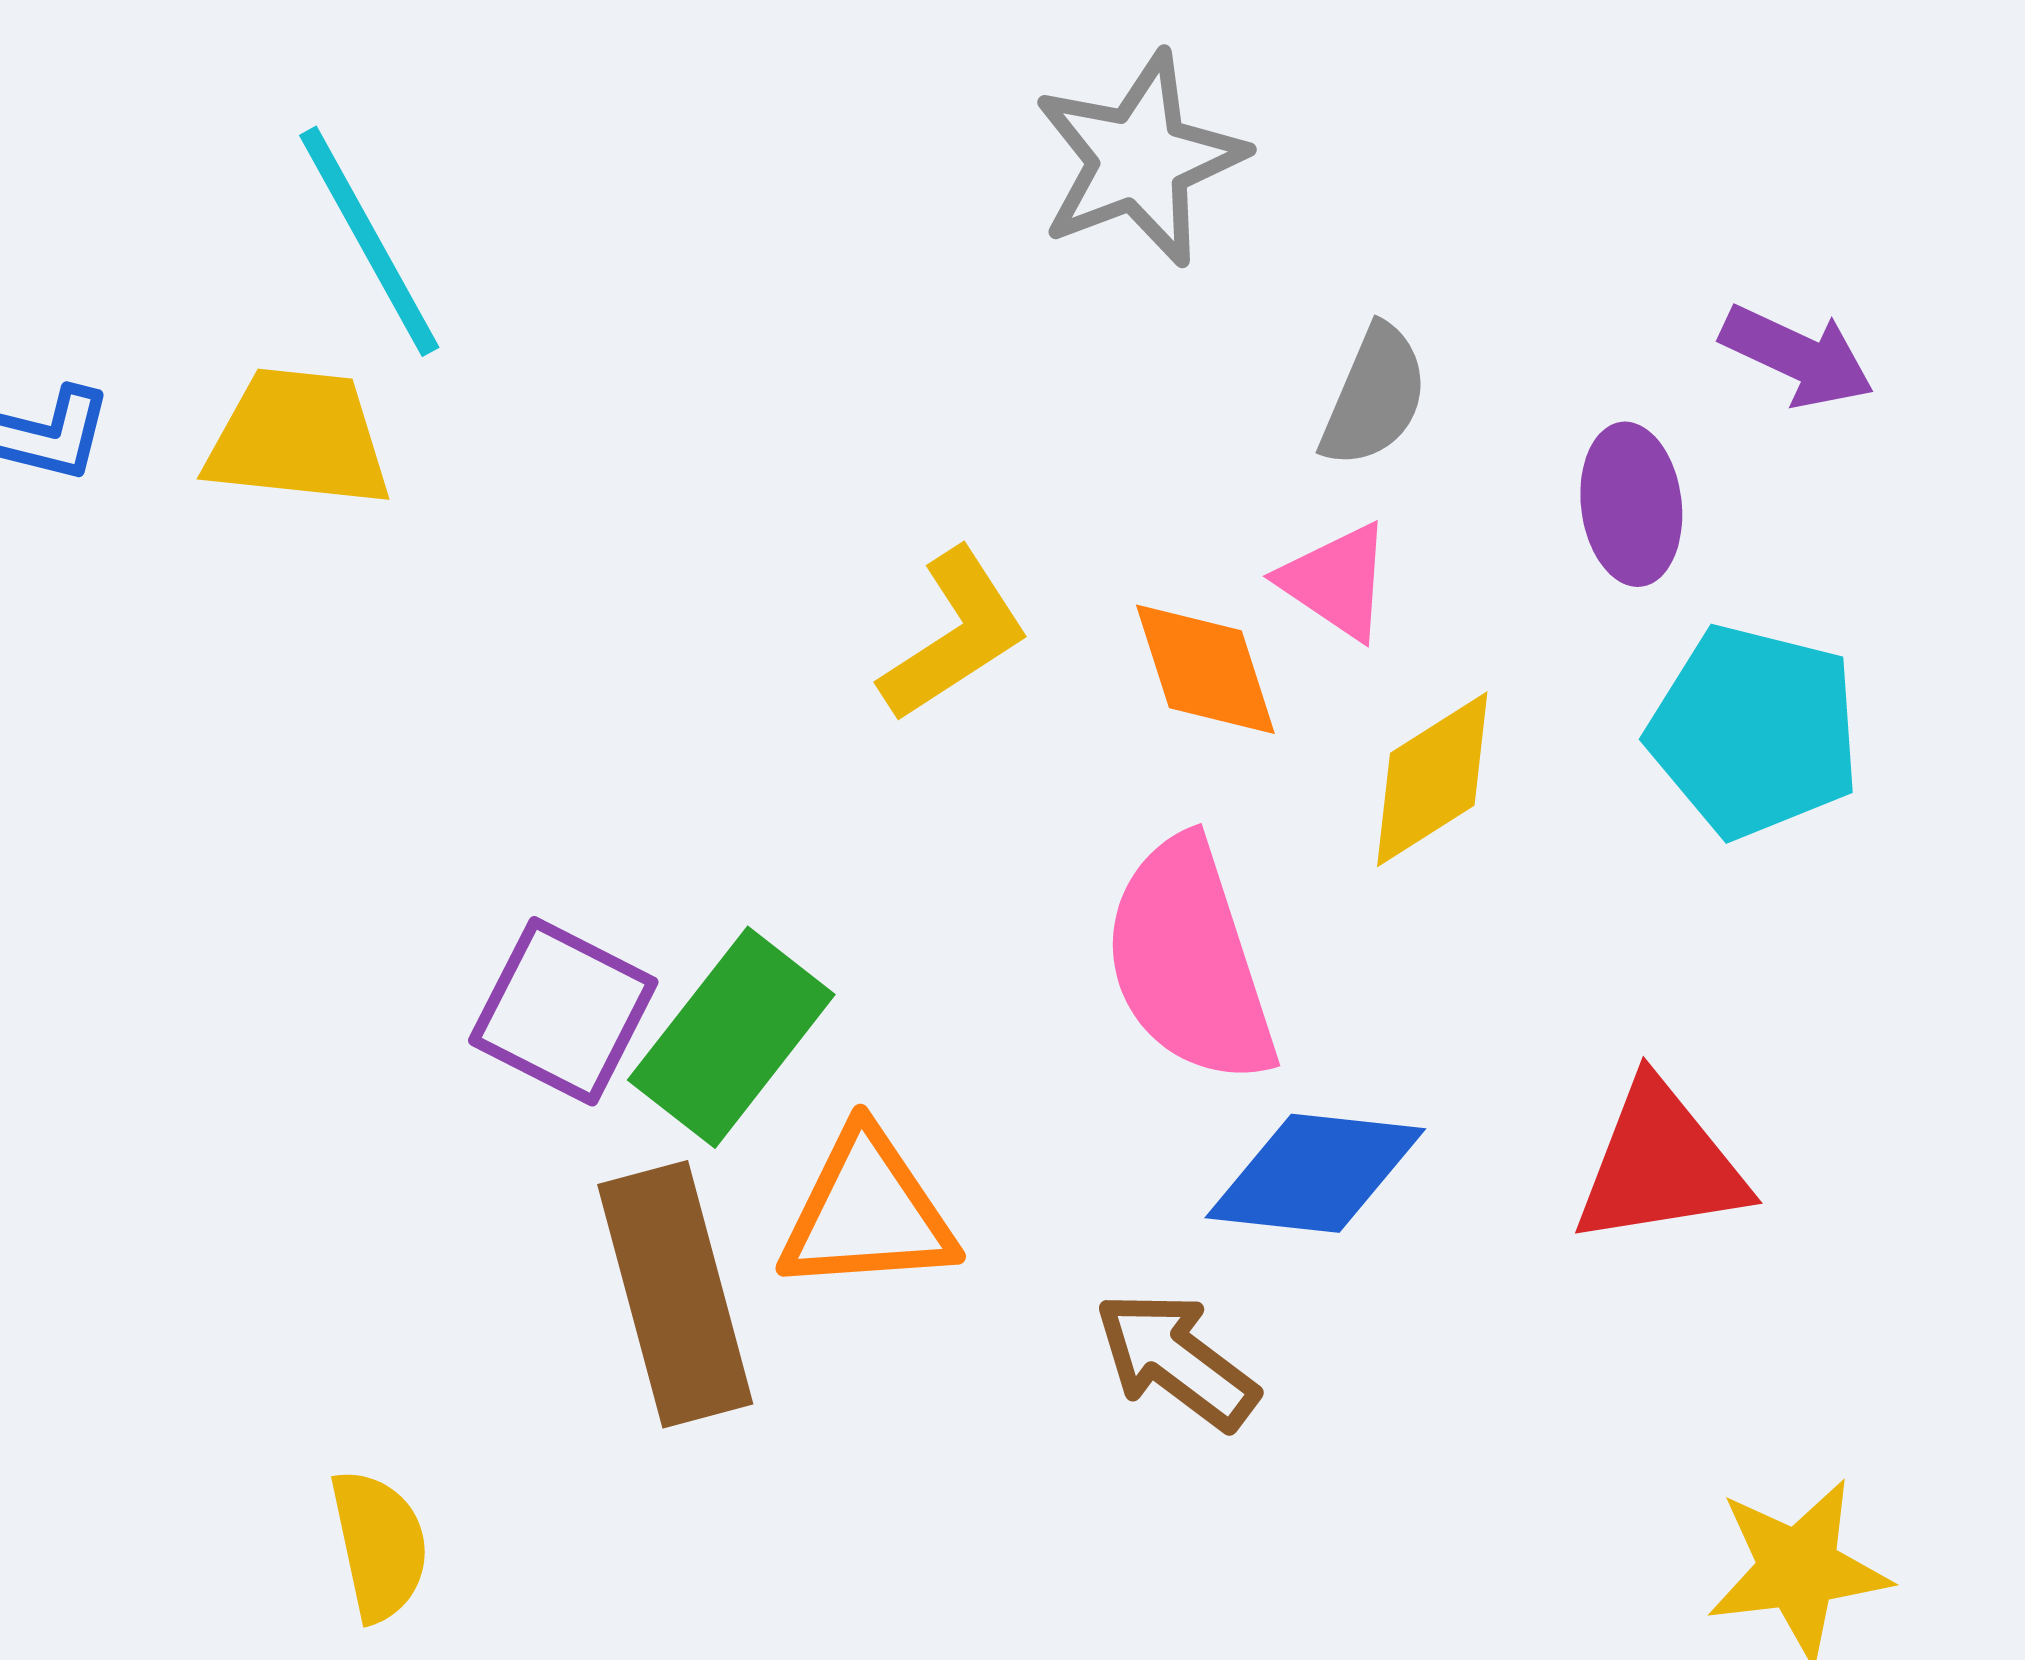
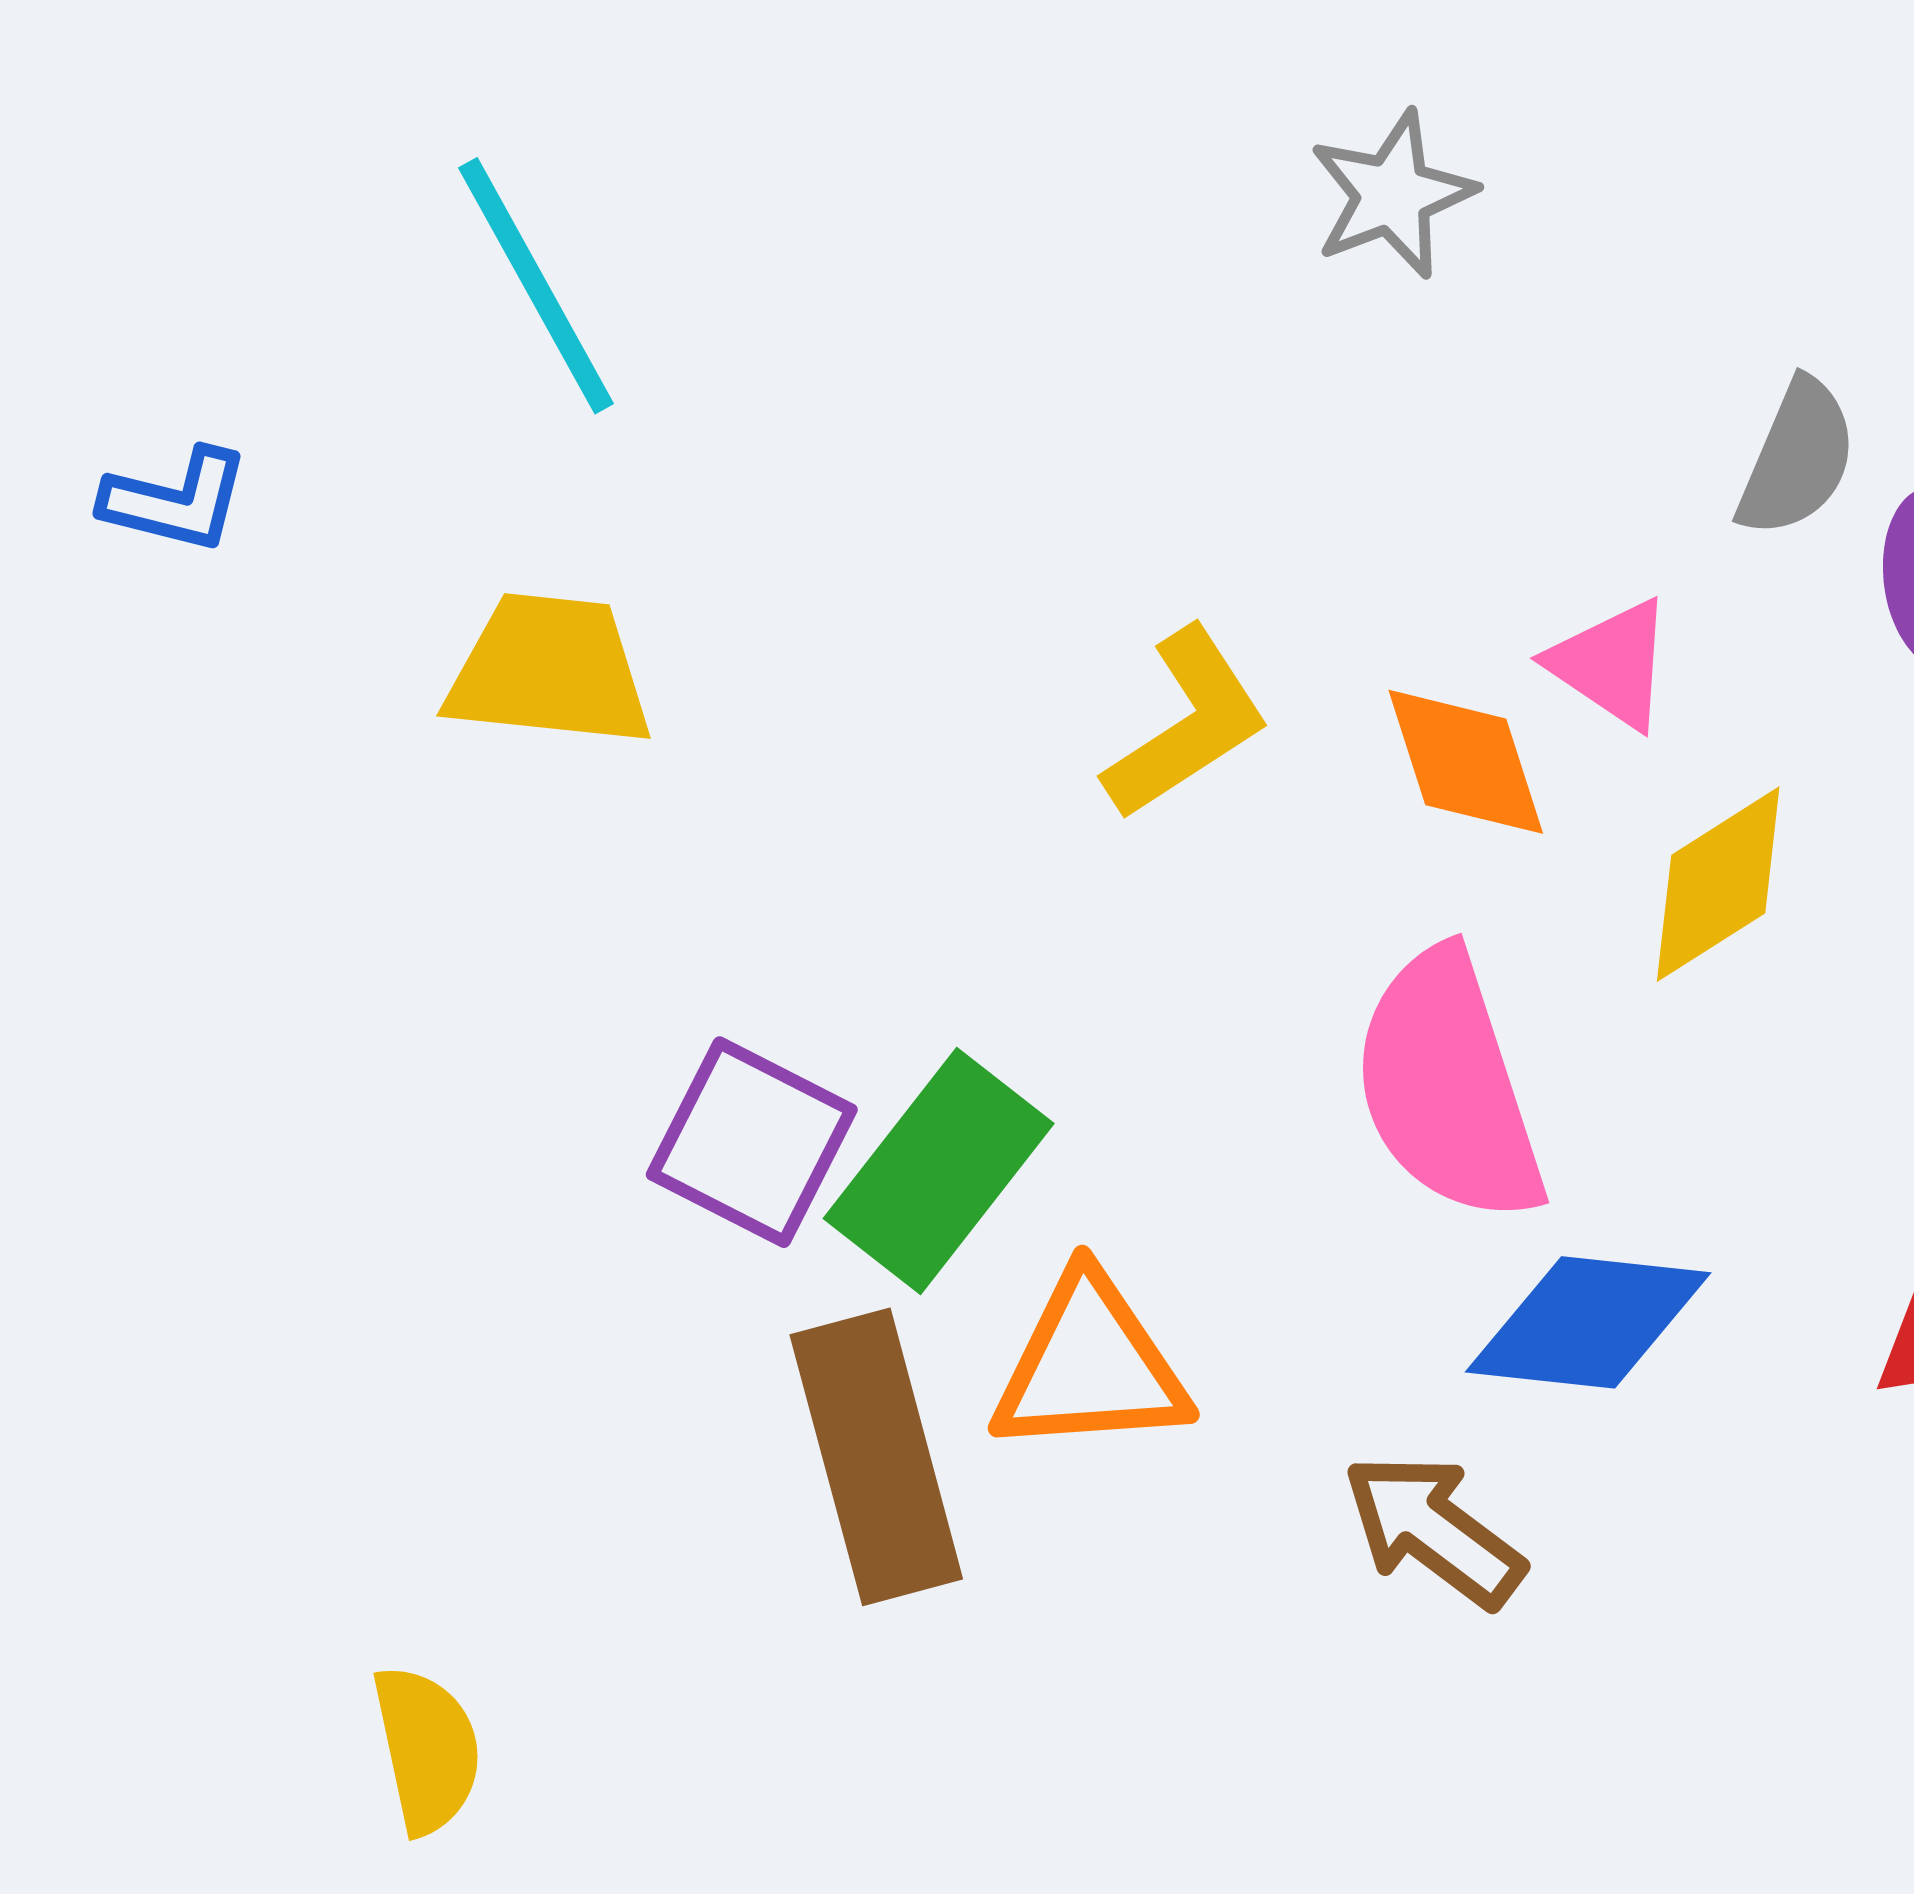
gray star: (1139, 159) -> (1392, 195), size x0.7
gray semicircle: (1374, 396) -> (1797, 458), moved
yellow trapezoid: (298, 438) -> (549, 671), moved
yellow semicircle: (379, 1545) -> (427, 1749), moved

